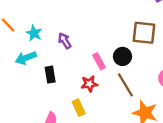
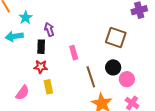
black circle: (122, 56) -> (113, 67), moved
black rectangle: (50, 75) -> (41, 47), moved
red star: (89, 84) -> (41, 67), moved

